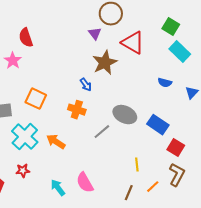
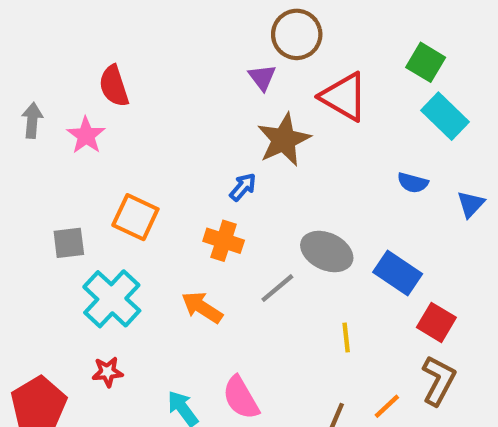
blue arrow: (86, 85) -> (243, 187), turned -104
orange arrow: (56, 142) -> (202, 307), moved
yellow line: (137, 165) -> (346, 337), moved

